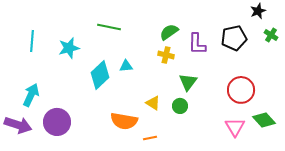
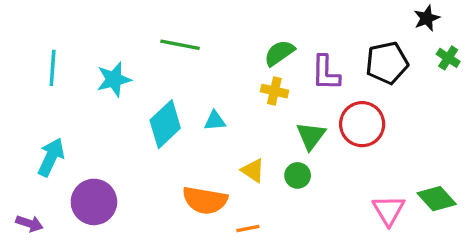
cyan triangle: (126, 66) -> (215, 121), moved
red circle: (241, 90) -> (362, 124), moved
purple arrow: (18, 125) -> (29, 223), moved, size x0.6

